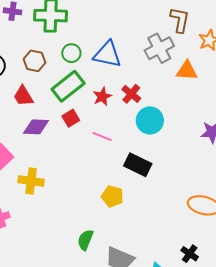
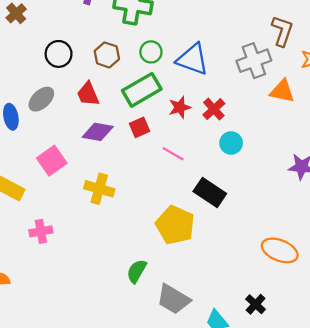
cyan circle: (150, 120) -> (231, 143), size x0.7
yellow cross: (31, 181) -> (99, 189), moved
yellow pentagon: (112, 196) -> (175, 225), size x1.5

